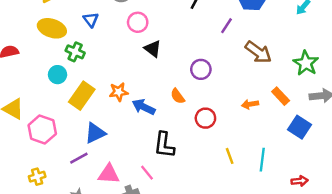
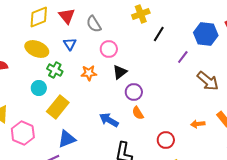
black triangle: (153, 49) -> (120, 72), turned 42
purple circle: (201, 69) -> (134, 92), moved
orange star: (119, 92) -> (89, 73), moved
red circle: (205, 118) -> (166, 140), moved

